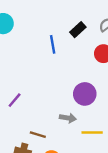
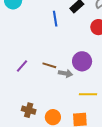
gray arrow: (68, 118) -> (65, 73), moved
brown line: (38, 135) -> (49, 65), moved

